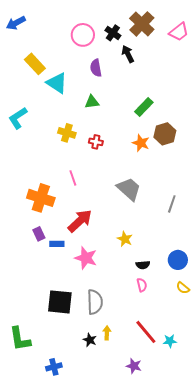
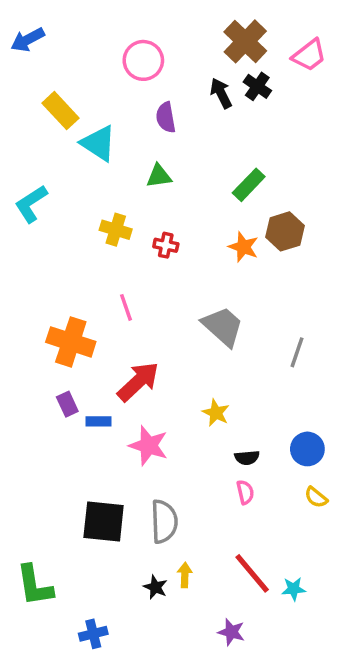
black cross: (113, 33) -> (257, 86), moved

